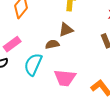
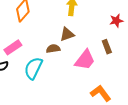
pink trapezoid: (65, 78) -> (85, 60), moved, turned -60

